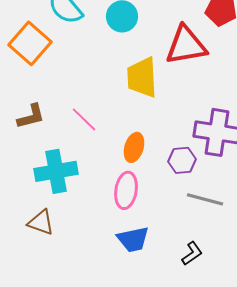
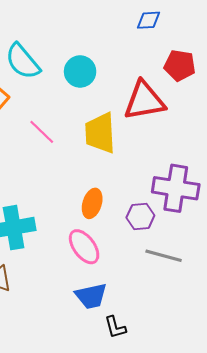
pink line: (84, 119) -> (42, 132), moved
pink ellipse: (126, 190) -> (84, 247), turned -45
black L-shape: (192, 253) -> (115, 327), moved, turned 110

